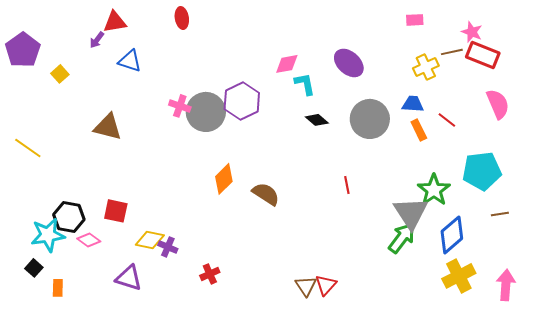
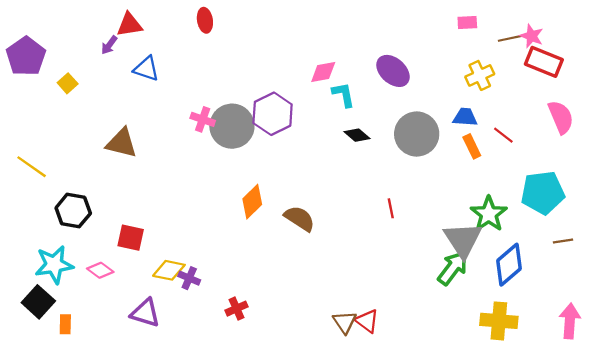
brown line: (452, 52) -> (510, 38), moved
black hexagon: (69, 217) -> (73, 211), moved
black square: (34, 268) -> (38, 302), size x1.6
yellow cross: (459, 276) -> (499, 321), moved, turned 32
red triangle: (326, 285) -> (367, 321), turned -35

